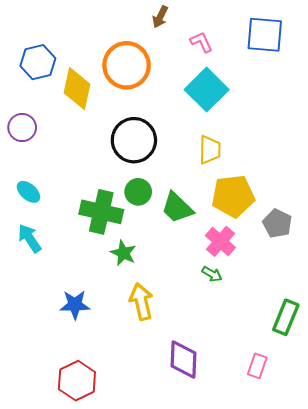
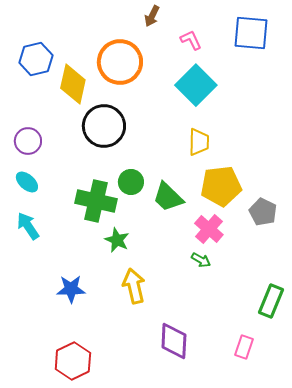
purple circle: (22, 128) -> (28, 141), moved
black circle: (134, 140) -> (104, 126), moved

